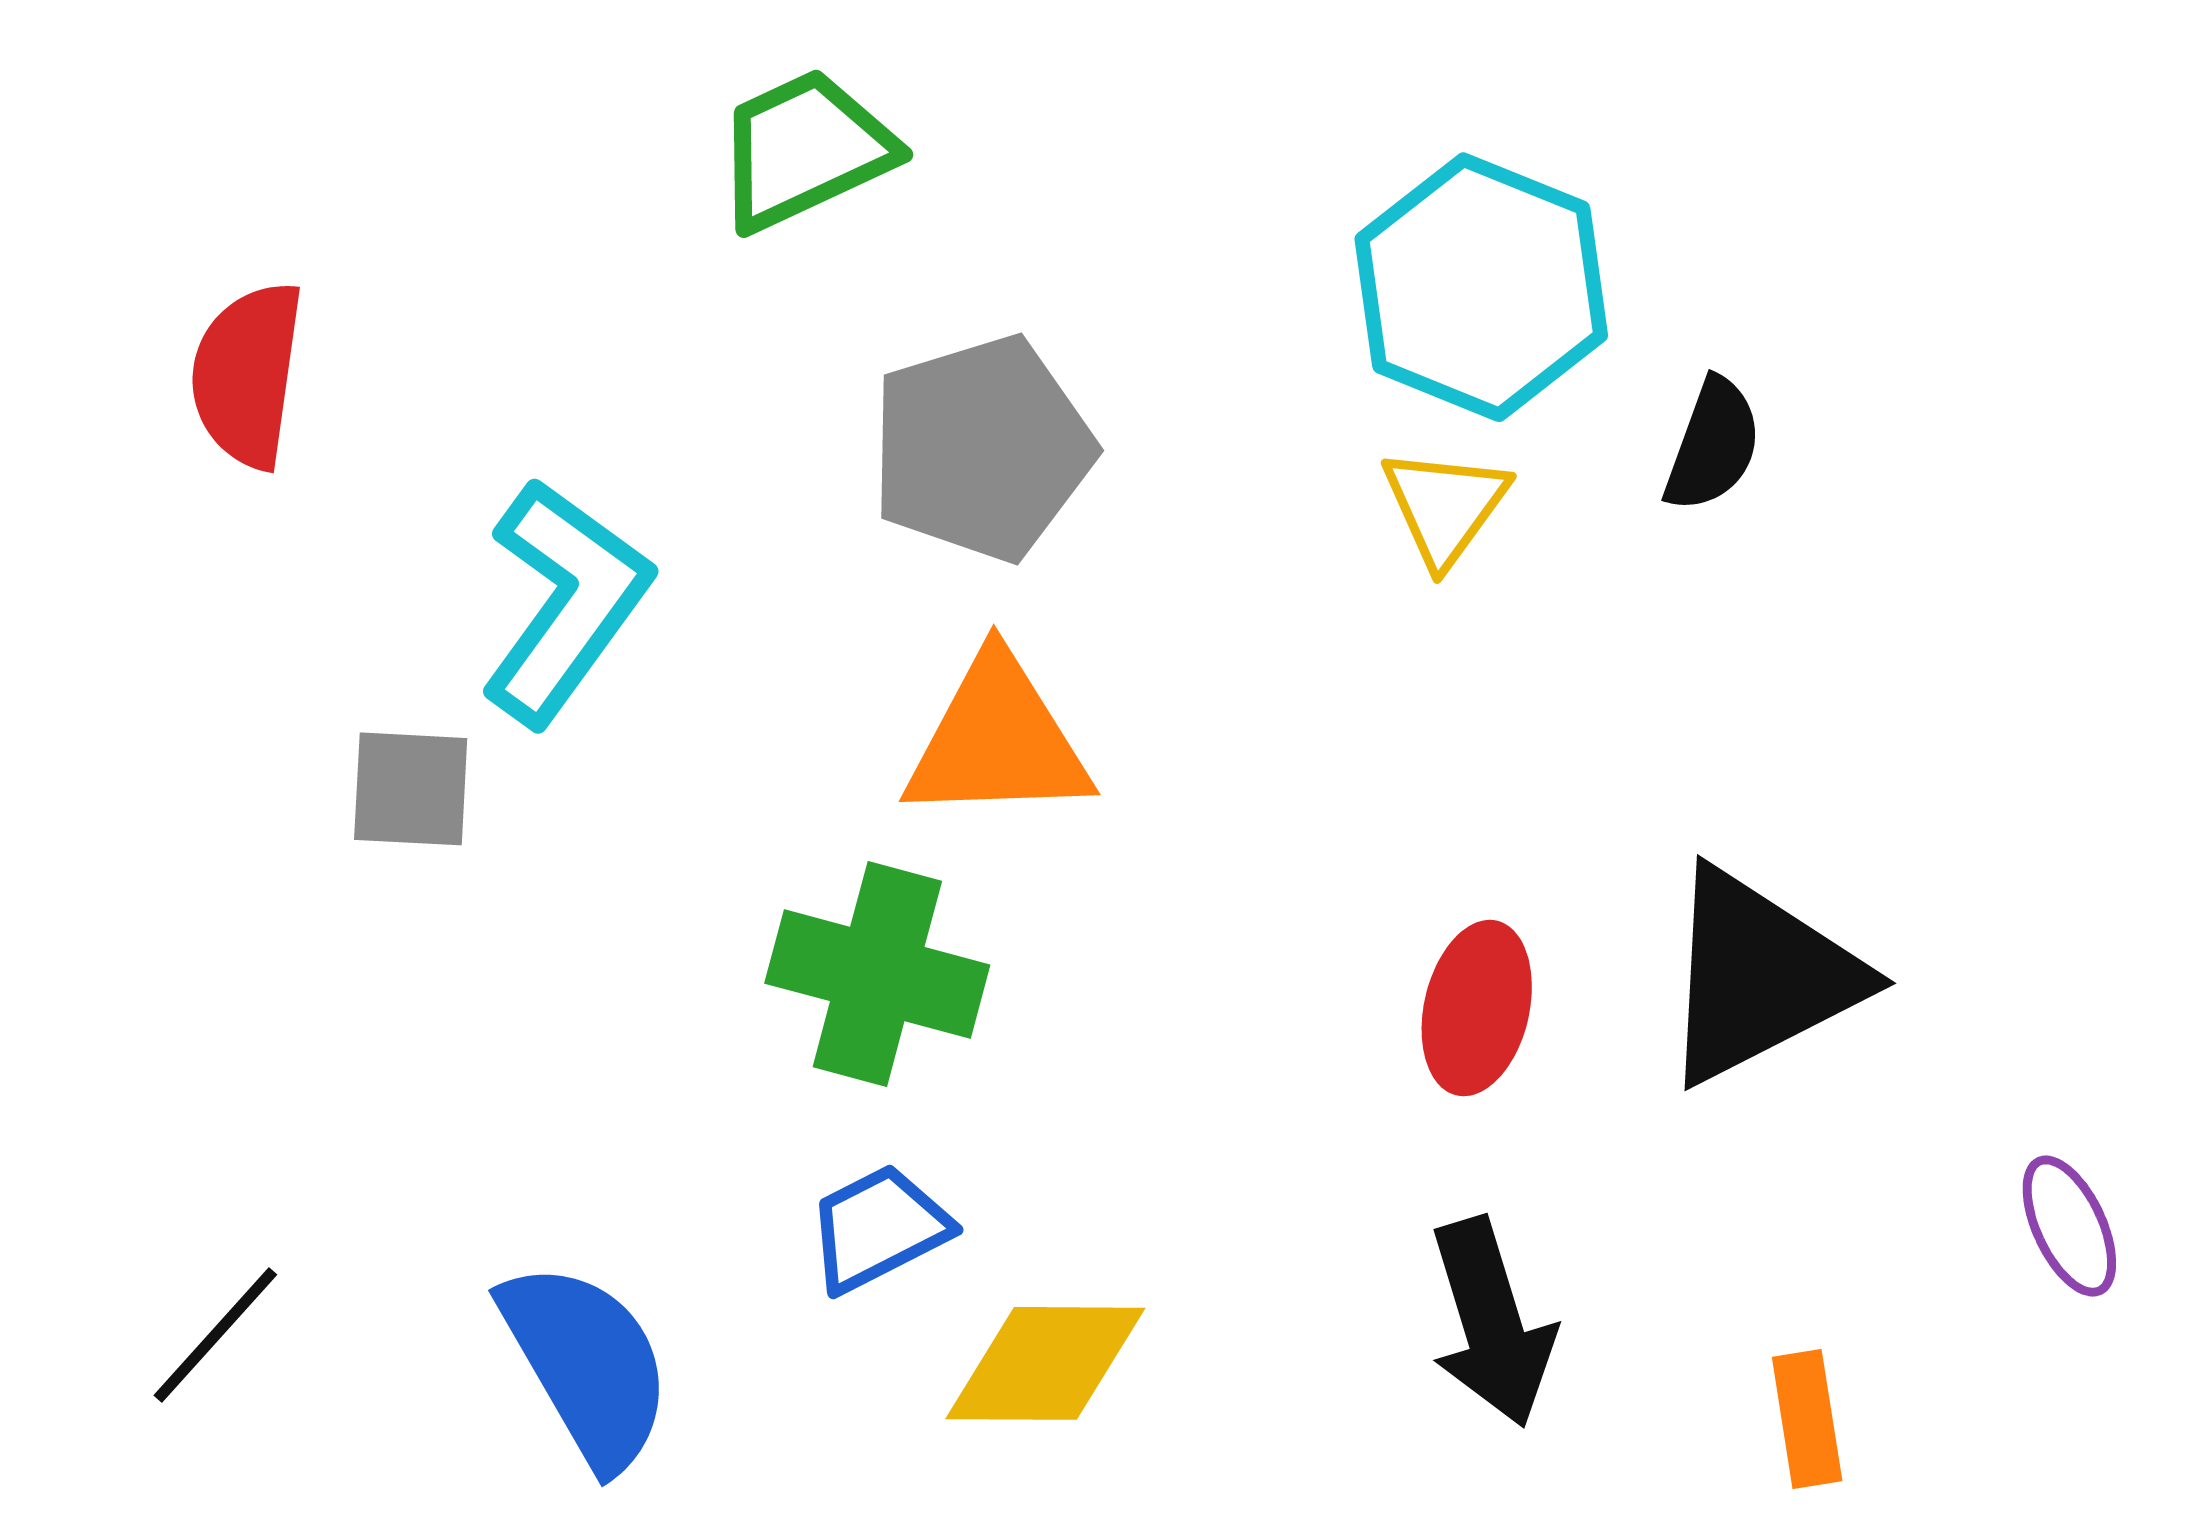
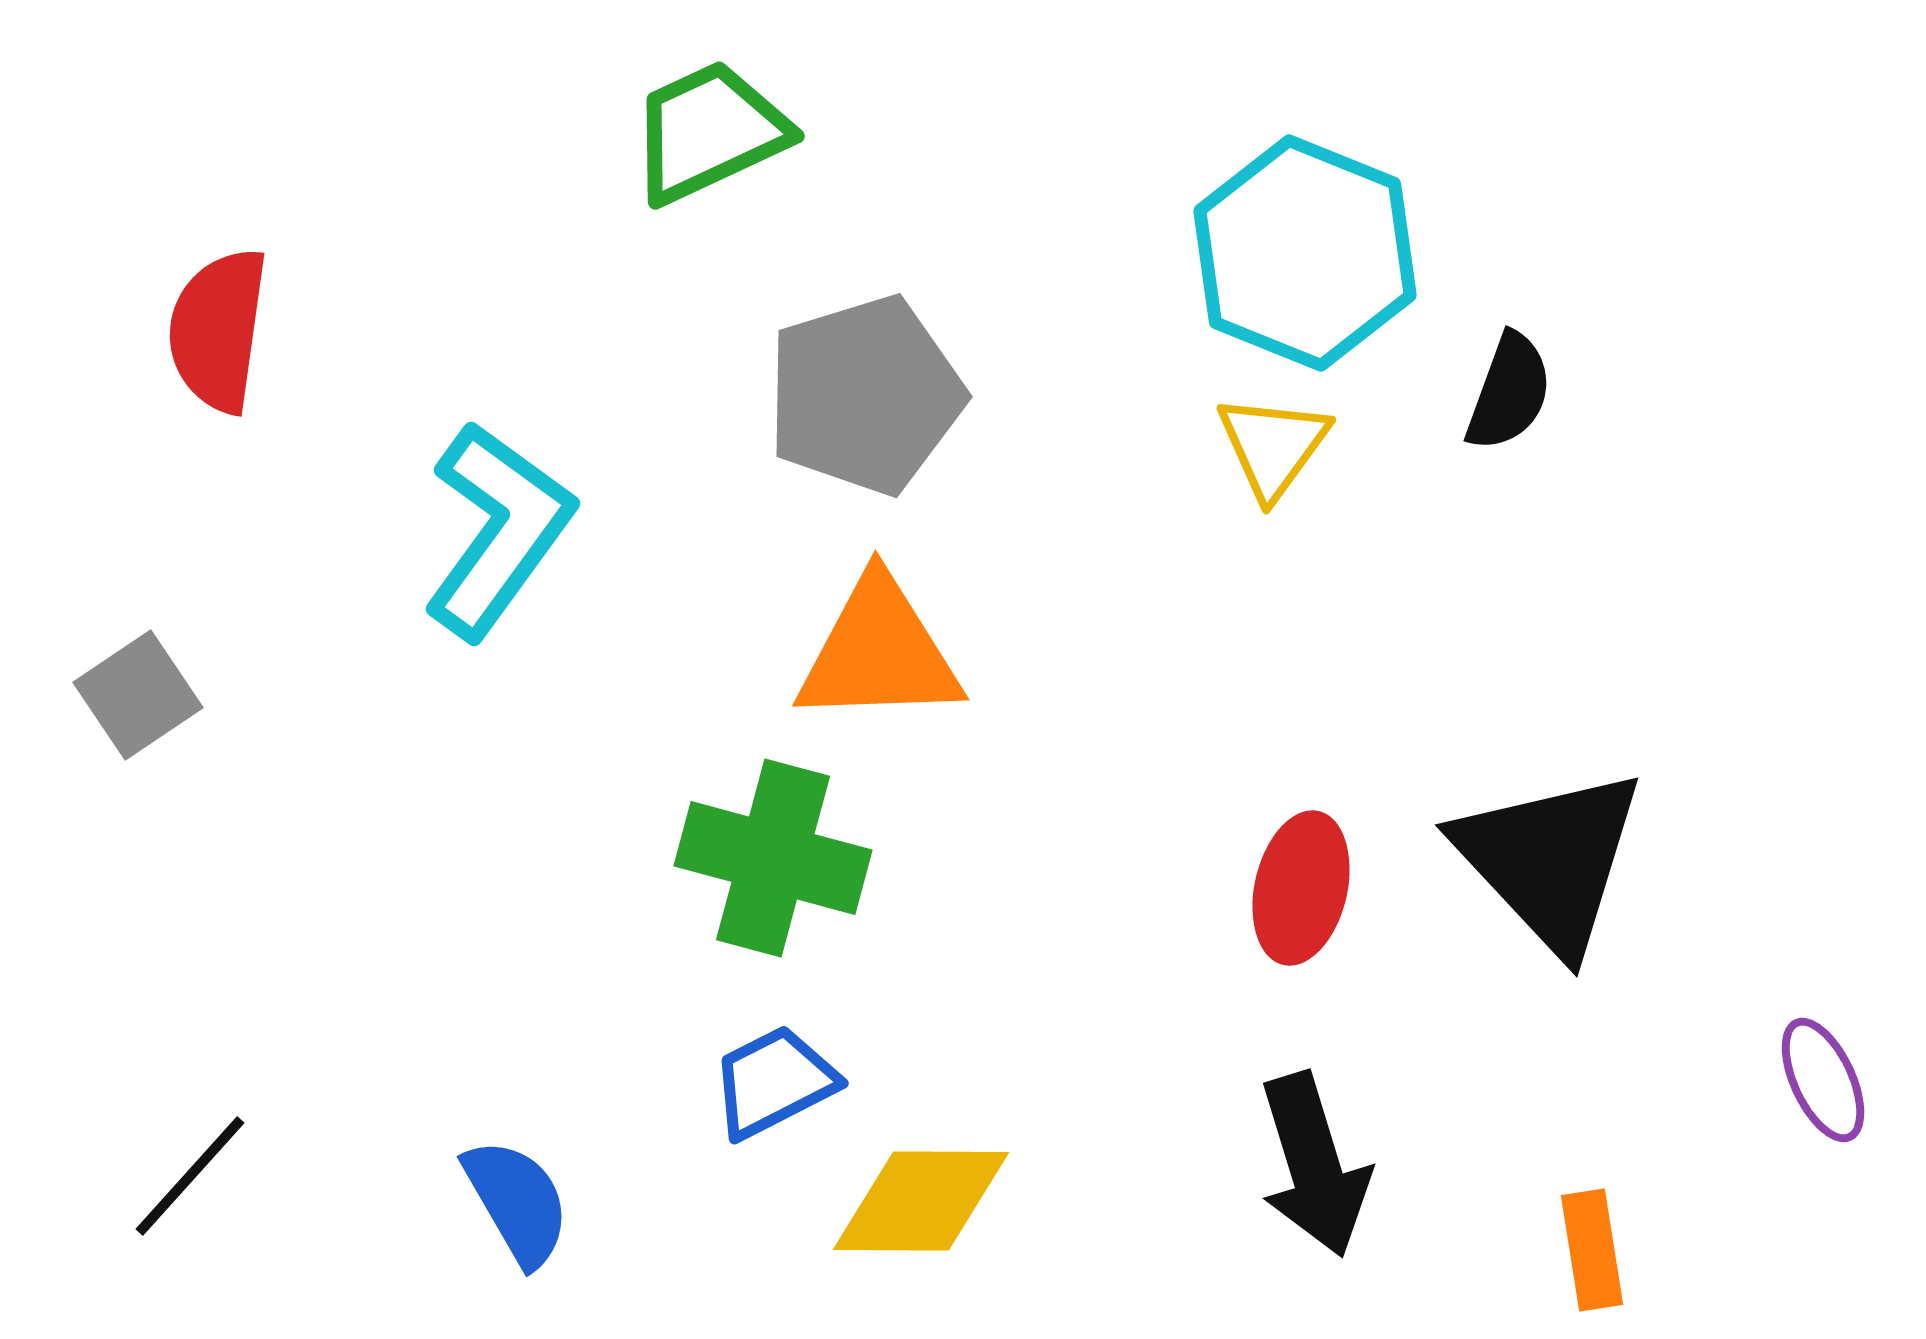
gray square: (411, 789) -> (138, 695), moved, turned -37
black triangle: (1759, 976) -> (1550, 860), turned -46
blue semicircle: (587, 1365) -> (517, 1202), size x0.7

